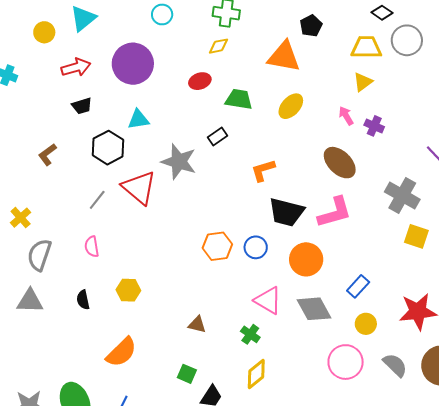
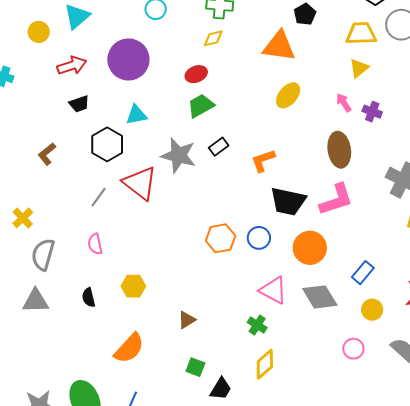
green trapezoid: (239, 99) -> (201, 106), moved, turned -36
black rectangle: (217, 137) -> (219, 147), moved
brown ellipse: (340, 163) -> (339, 150), turned 40
brown triangle: (197, 325) -> (187, 320), moved, turned -42
pink circle: (346, 362) -> (353, 349), size x0.6

